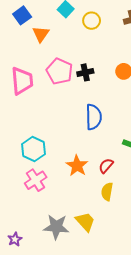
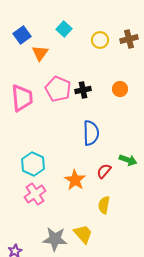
yellow circle: (92, 21) -> (100, 40), moved
red semicircle: (106, 166) -> (104, 171), moved

